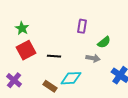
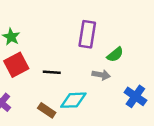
purple rectangle: (82, 26) -> (87, 34), size x1.5

